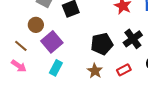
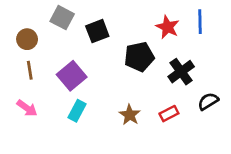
brown circle: (36, 25) -> (27, 39), moved
black pentagon: (102, 44) -> (139, 57), moved
brown line: (21, 46) -> (30, 70), moved, turned 40

